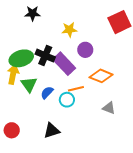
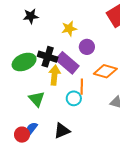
yellow arrow: (13, 74) -> (54, 75), moved
green triangle: (29, 84) -> (37, 99), moved
orange line: (76, 89) -> (82, 87), turned -70
blue semicircle: (47, 93) -> (31, 129), moved

